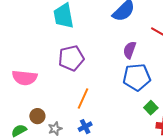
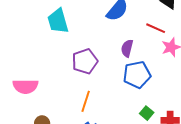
purple pentagon: (71, 58) -> (85, 61), moved
green square: (151, 108) -> (147, 113), moved

